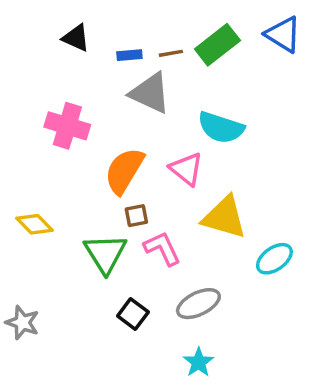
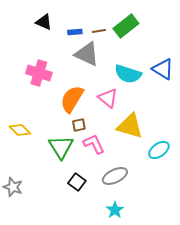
blue triangle: (283, 34) -> (163, 69), moved

